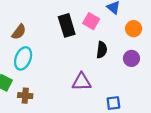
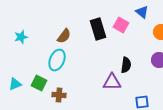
brown semicircle: (19, 32) -> (64, 36), moved
black semicircle: (102, 50) -> (126, 65), moved

